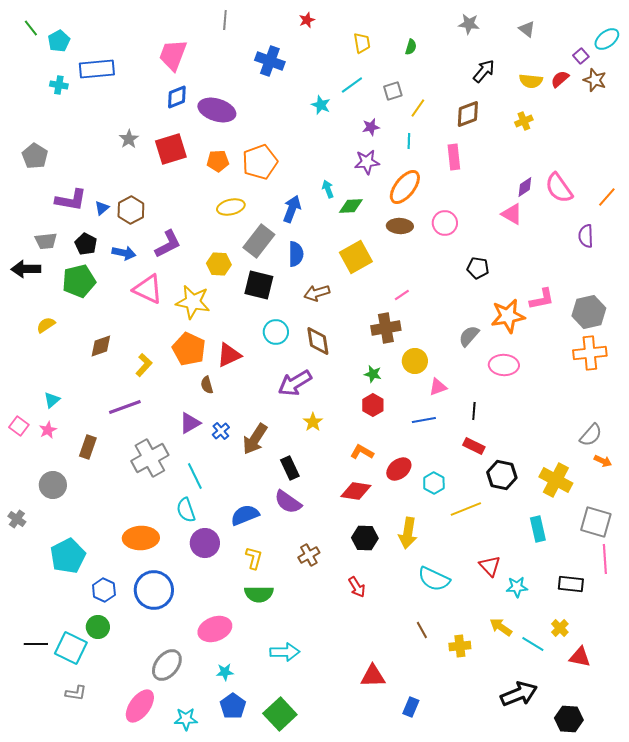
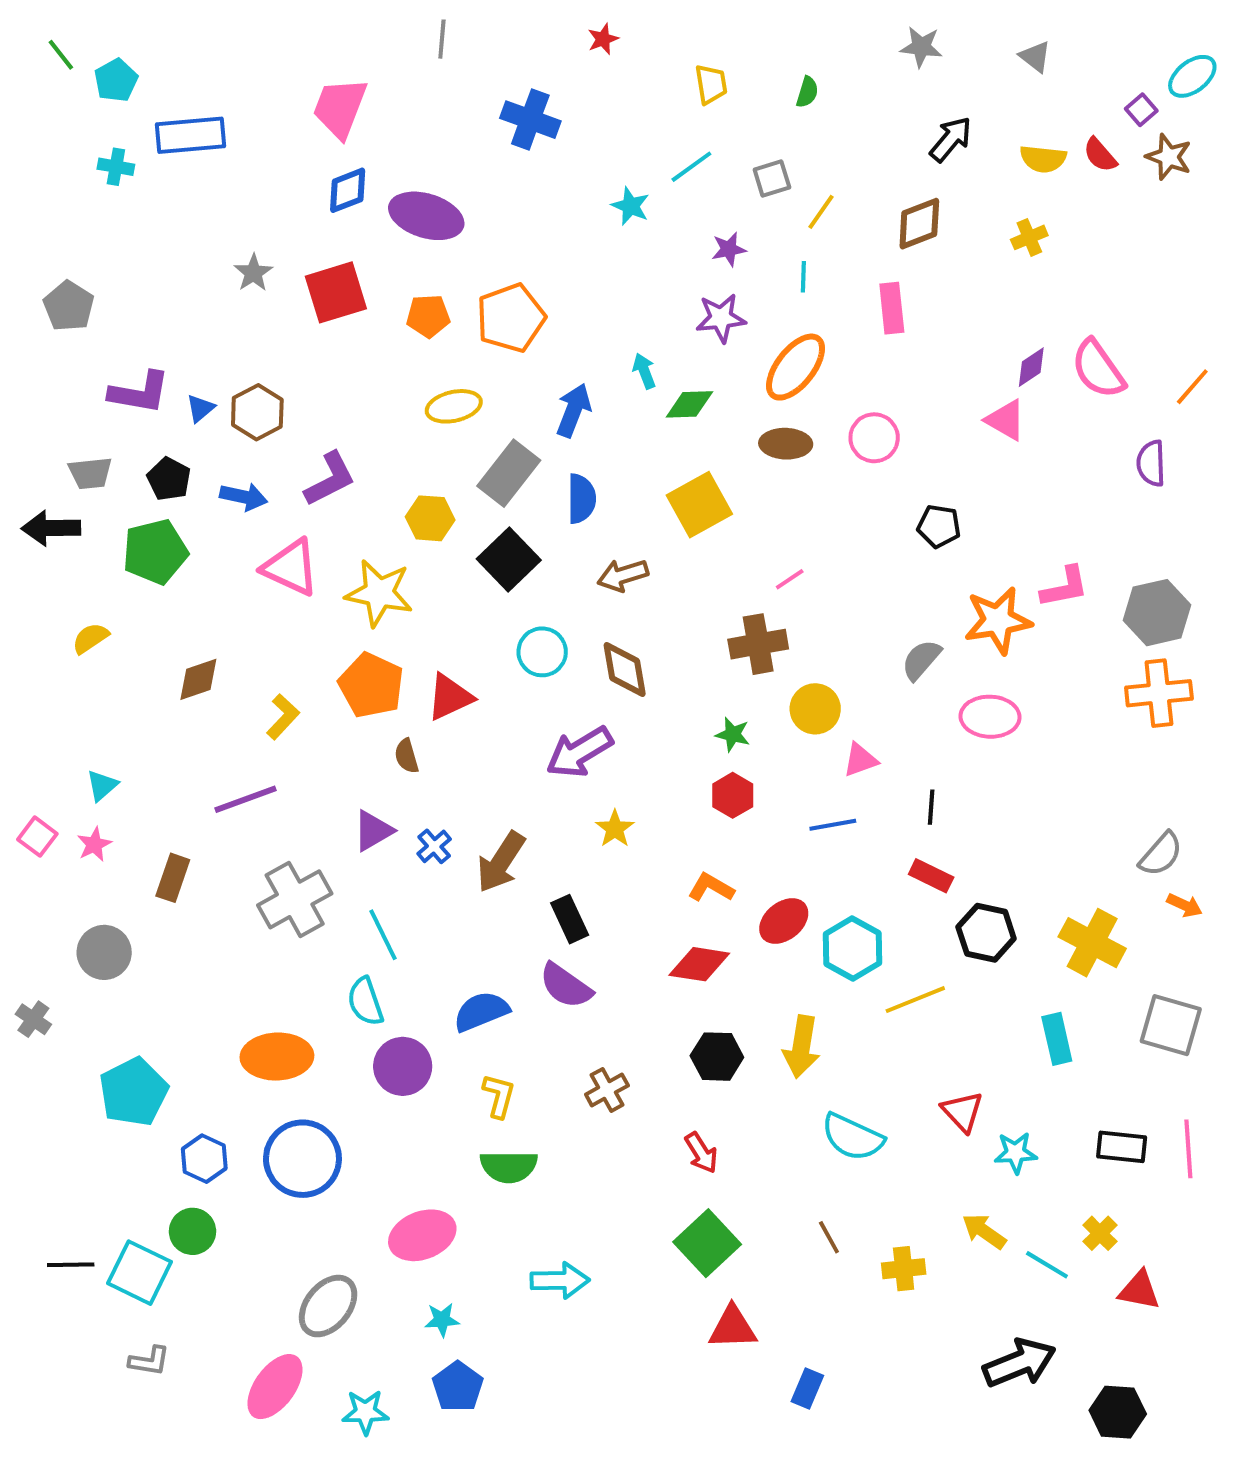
red semicircle: (560, 79) -> (1100, 155), turned -90
black square: (259, 285) -> (509, 560), turned 32
cyan hexagon: (434, 483) -> (852, 949), size x1.4
pink line: (605, 559) -> (1188, 1149), moved
green square: (280, 714) -> (707, 1243), moved

